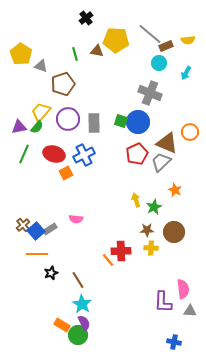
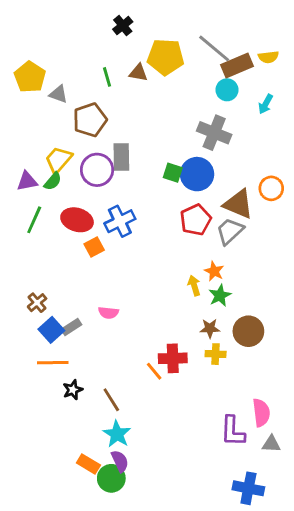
brown rectangle: (166, 46) -> (237, 66), size x1.5
gray rectangle: (94, 123) -> (121, 157), moved
orange star: (175, 190) -> (214, 271), moved
brown cross: (23, 225) -> (37, 303), moved
blue cross: (174, 342) -> (248, 488), size x1.5

